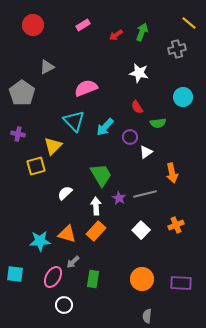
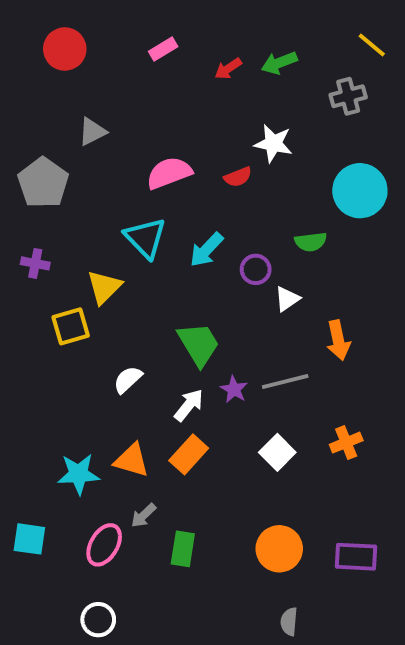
green arrow: (142, 32) -> (279, 63), turned -132
cyan circle: (183, 97) -> (360, 191), size x1.4
red semicircle: (137, 107) -> (238, 177), moved, turned -80
white arrow: (96, 206) -> (189, 405), turned 42
white circle: (64, 305) -> (98, 620), moved

